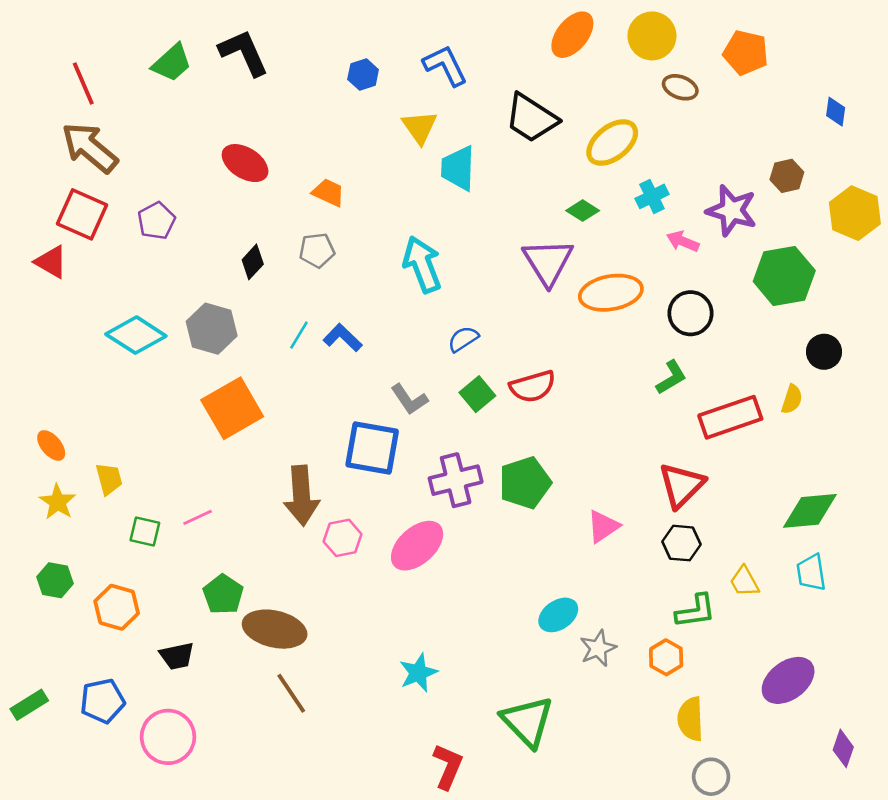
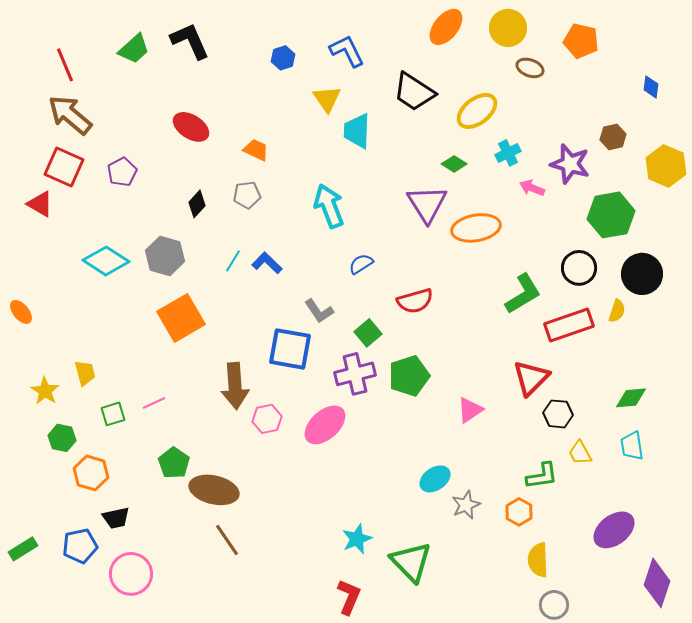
black circle: (690, 313) -> (579, 268), moved
black circle: (824, 352) -> (642, 274), size x1.5
green L-shape: (671, 377) -> (523, 294), size x1.5
green square: (477, 394) -> (368, 333), moved
orange ellipse: (51, 445) -> (21, 312), moved
green diamond: (810, 511) -> (631, 398), size x0.7
green square: (145, 531) -> (113, 414), turned -30
black hexagon: (682, 543) -> (558, 414), moved
green hexagon: (55, 580) -> (62, 438), moved
black trapezoid: (177, 656) -> (116, 518), moved
cyan star: (418, 673) -> (357, 539), moved
purple diamond: (843, 748) -> (657, 583), size x1.6

